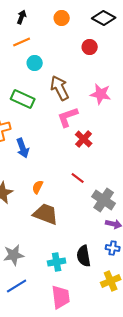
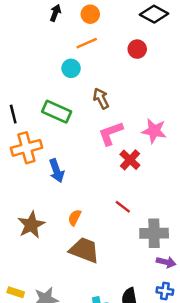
orange circle: (62, 18) -> (90, 14), moved
orange line: (22, 42) -> (87, 43), moved
brown arrow: (60, 88) -> (101, 98), size x0.7
pink star: (101, 94) -> (154, 131), moved
gray cross: (104, 200) -> (154, 233), turned -35

